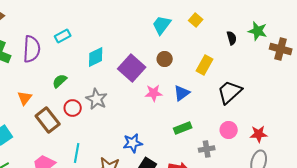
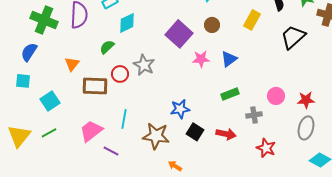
cyan diamond: (96, 57) -> (127, 23), moved
yellow rectangle: (205, 65) -> (252, 20), moved
black trapezoid: (230, 92) -> (293, 37), moved
brown rectangle: (48, 120) -> (95, 86), turned -50

